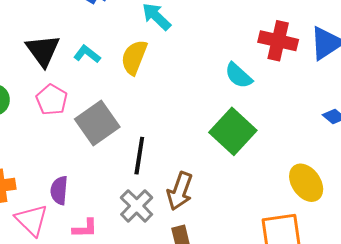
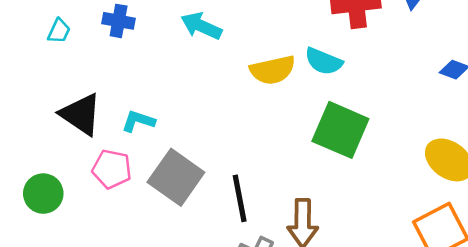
cyan L-shape: (87, 54) -> (138, 121), moved
yellow semicircle: (134, 57) -> (273, 70), moved, turned -105

